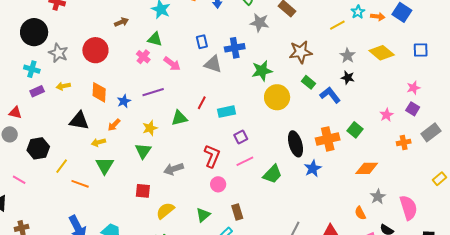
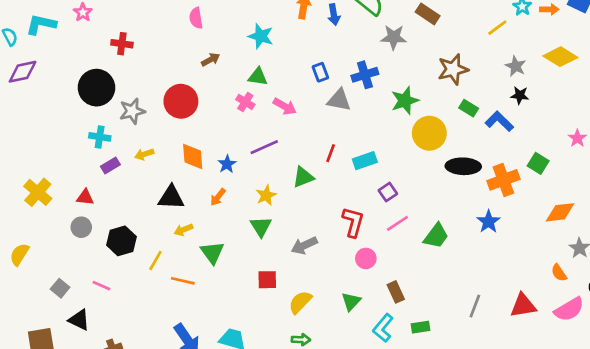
gray star: (58, 53) -> (132, 111), turned -30
yellow arrow: (98, 142) -> (183, 230), moved
black ellipse: (295, 144) -> (463, 166), moved, turned -65

